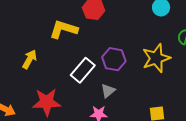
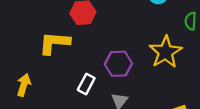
white rectangle: (83, 70) -> (86, 84), size x0.7

